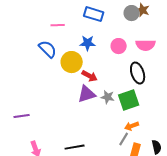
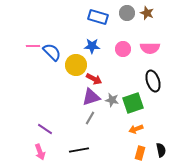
gray circle: (132, 13) -> (127, 13), moved
pink line: (58, 25) -> (33, 46), moved
black ellipse: (138, 73) -> (153, 81), moved
purple line: (22, 116) -> (45, 129), moved, turned 42
gray line: (124, 139) -> (90, 118), moved

